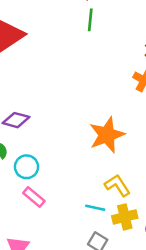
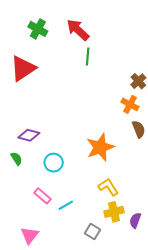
cyan circle: (26, 167) -> (54, 163), moved
cyan line: (95, 208) -> (66, 205), moved, turned -42

